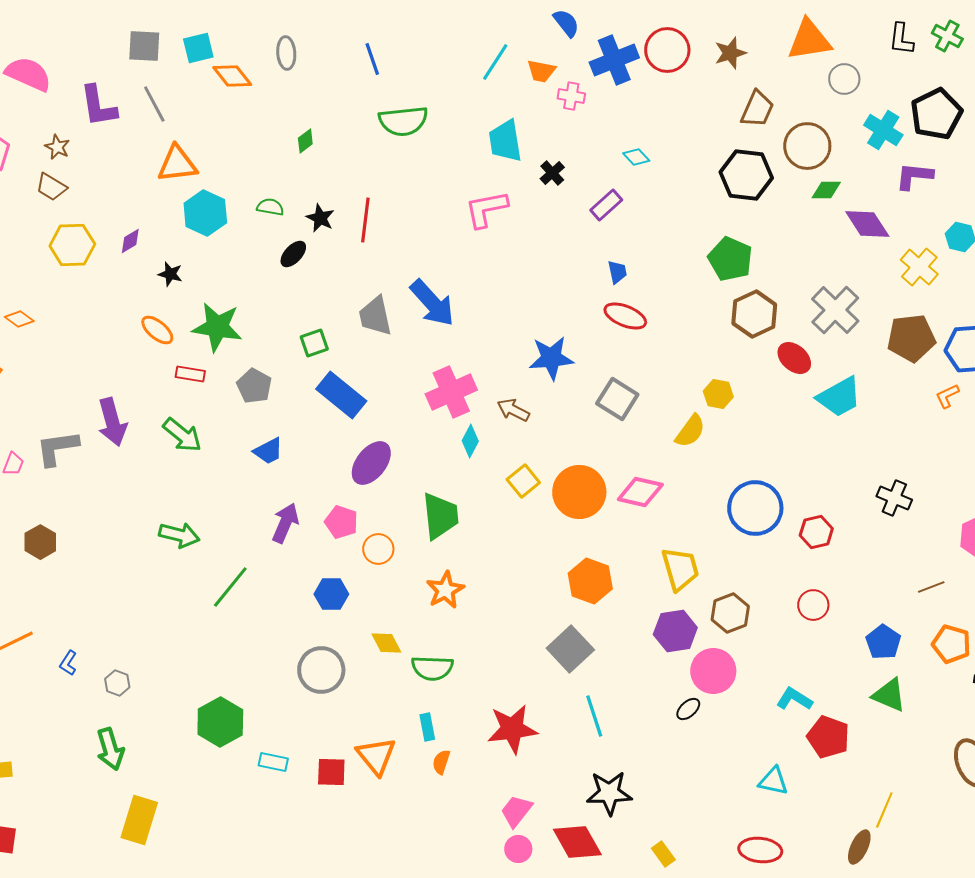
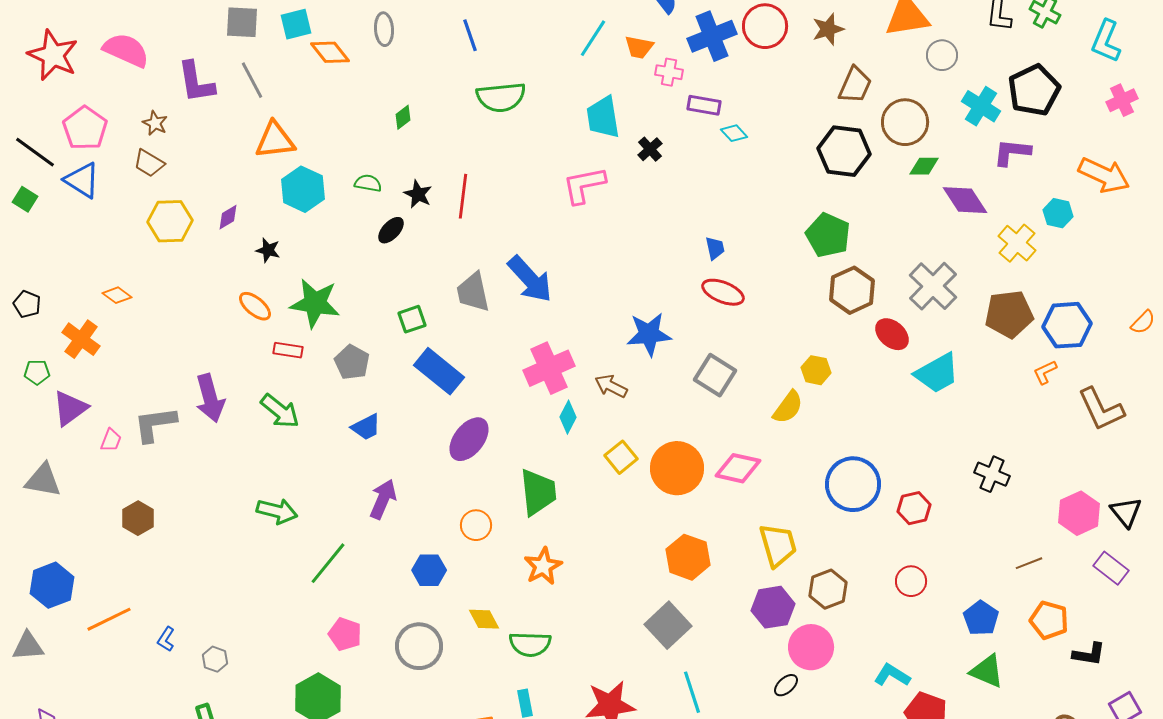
purple rectangle: (606, 205) -> (704, 105), moved, turned 52
pink pentagon: (341, 522) -> (345, 634), moved

